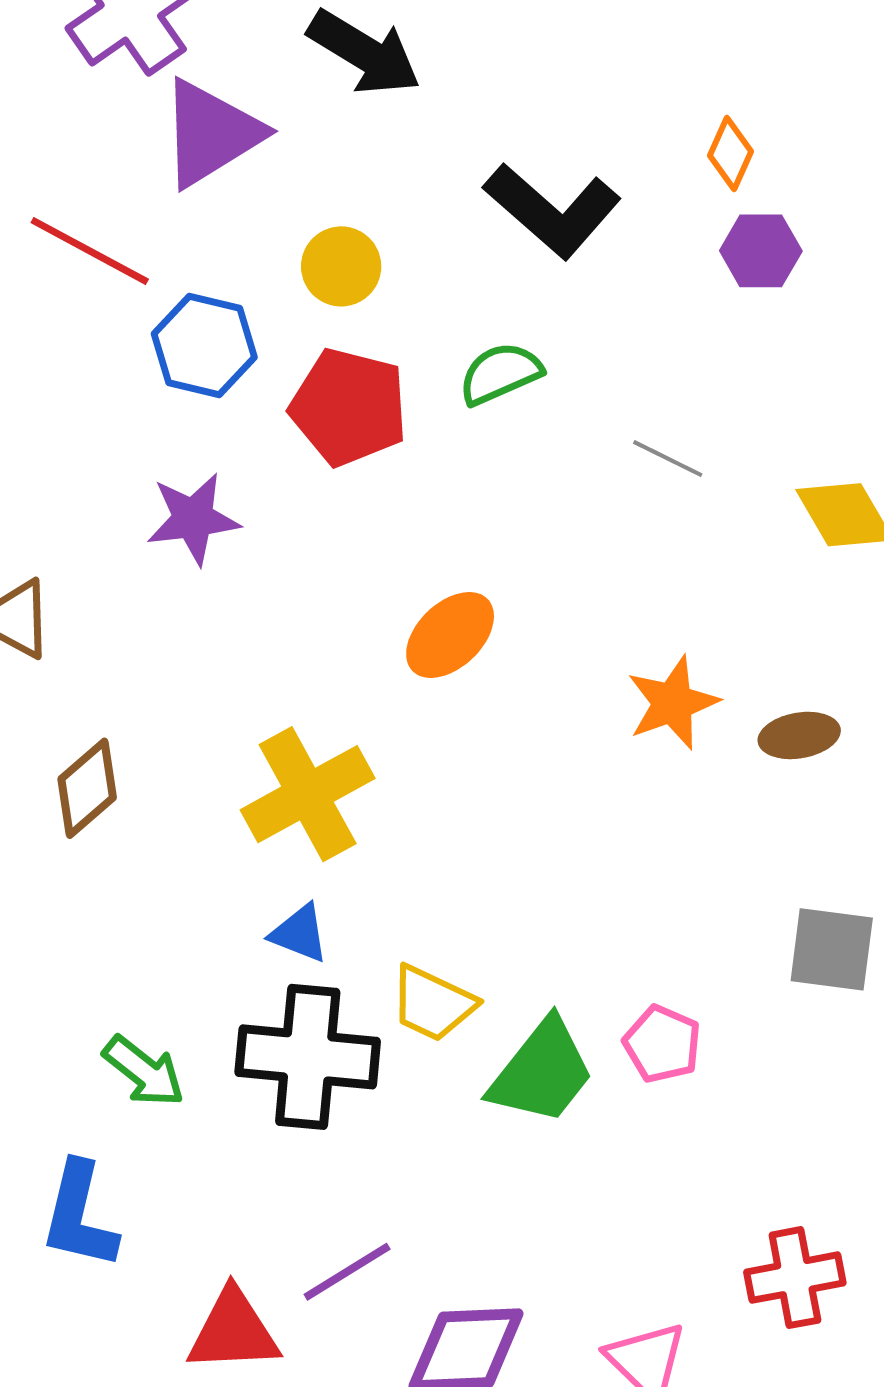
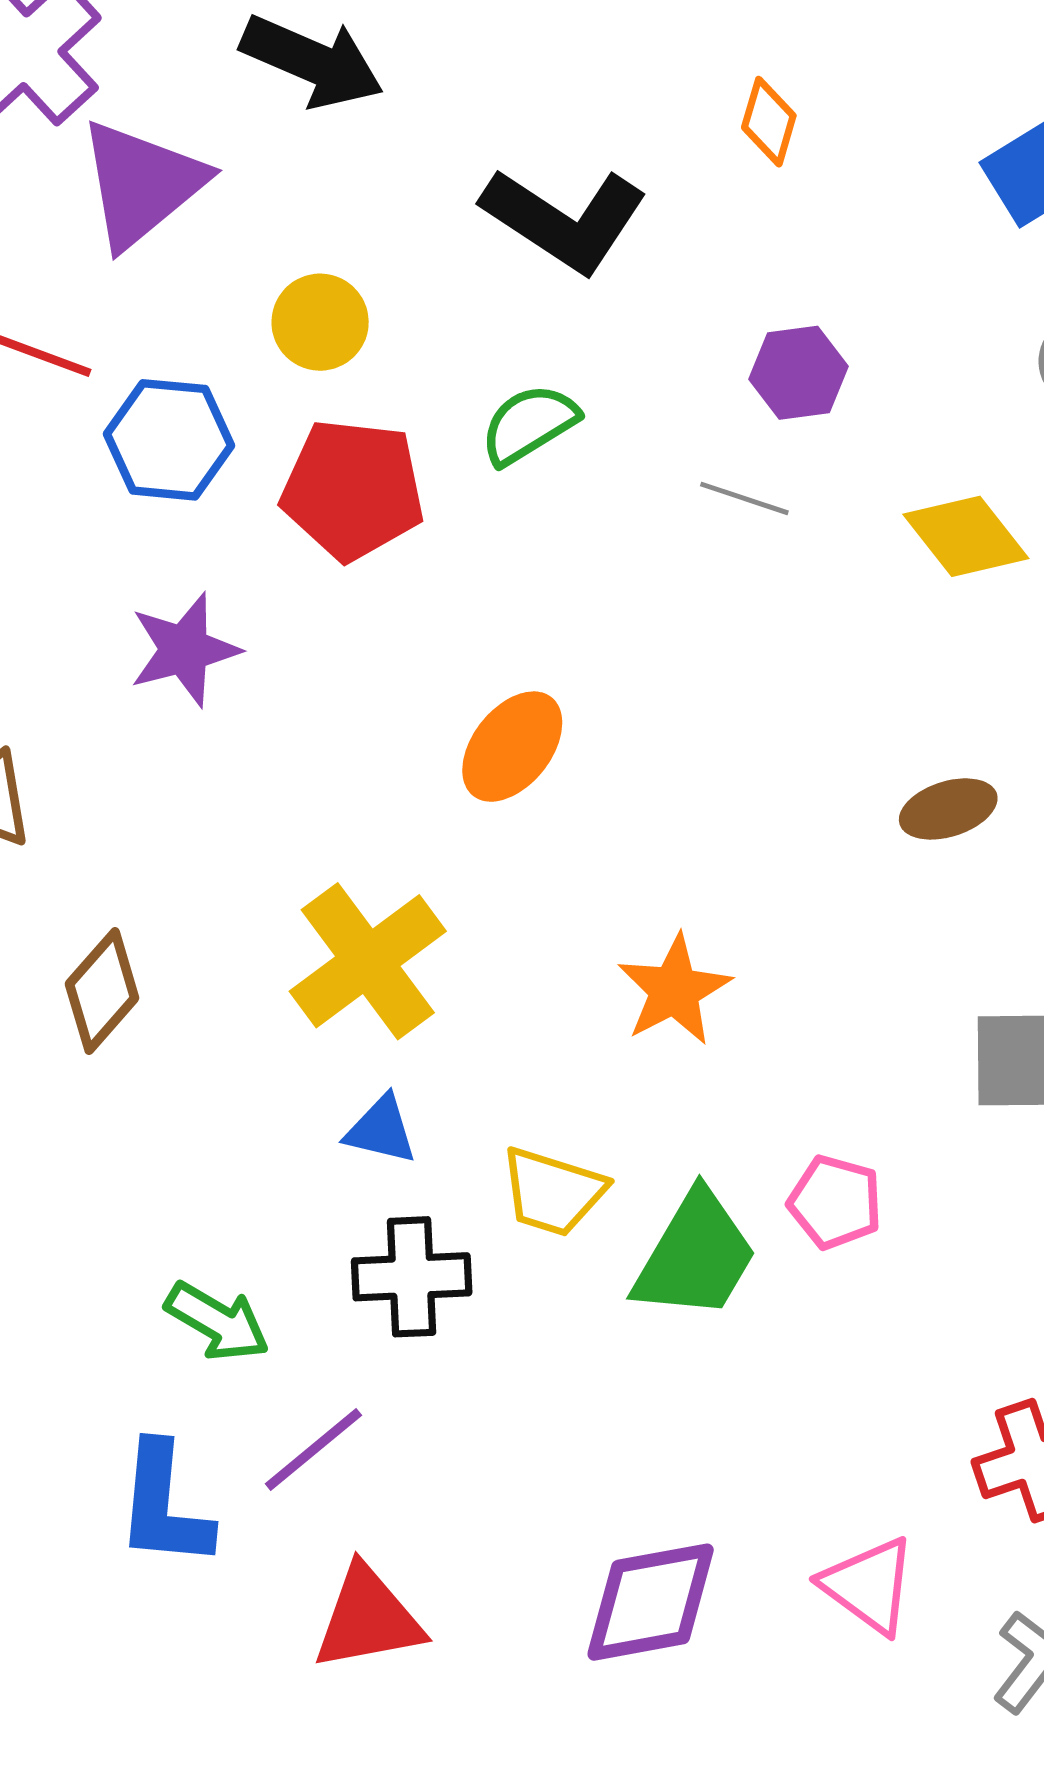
purple hexagon: (761, 251) -> (799, 373), moved
orange star: (673, 703) -> (674, 990), moved
black cross: (308, 1057) -> (412, 1277), size x0.7
purple line: (347, 1272) -> (313, 1449), moved

